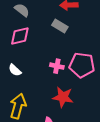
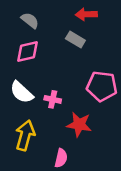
pink cross: (57, 66) -> (53, 99), moved
white semicircle: (15, 70) -> (22, 92), size x1.5

